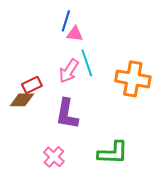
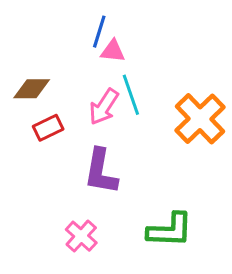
orange cross: (133, 79) -> (200, 119), turned 36
brown diamond: (22, 100) -> (32, 89), moved

